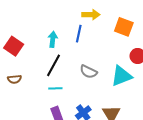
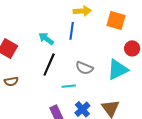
cyan arrow: (53, 39) -> (46, 39), turned -56
cyan line: (55, 88) -> (69, 86), moved

